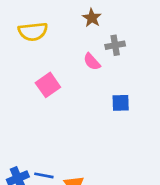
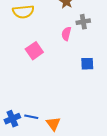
pink semicircle: (92, 62) -> (66, 34), turned 56

